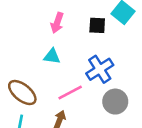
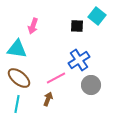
pink arrow: (57, 23) -> (33, 26), moved
cyan triangle: (52, 56) -> (17, 49), moved, size x1.5

